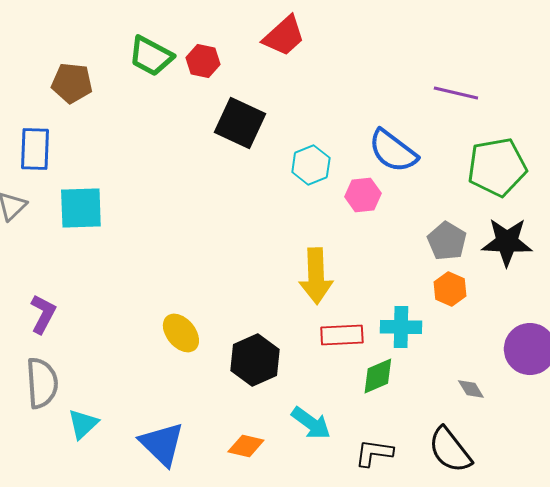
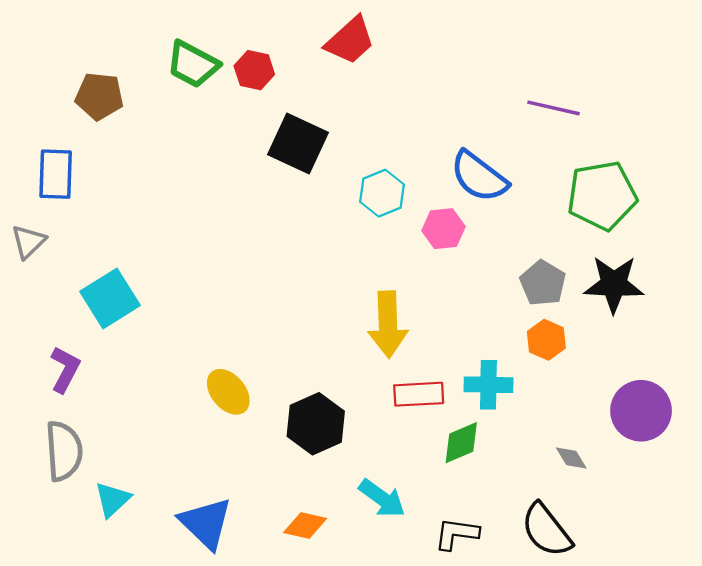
cyan square: (81, 208) -> (110, 298), moved, turned -30

